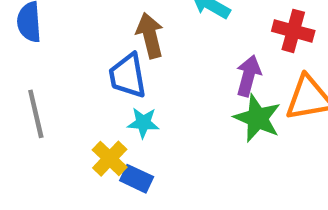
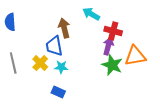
red cross: (293, 31) -> (113, 31), moved
yellow cross: (110, 159) -> (40, 63), moved

